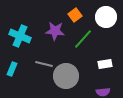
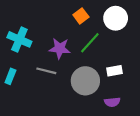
purple star: (55, 31) -> (60, 48), moved
gray circle: (66, 76) -> (85, 81), moved

